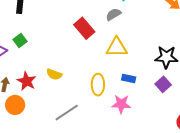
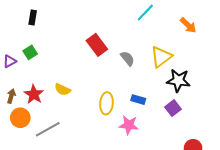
gray semicircle: (113, 14) -> (127, 58), moved, turned 77
yellow triangle: (117, 47) -> (161, 57), moved, turned -40
gray line: (67, 113) -> (48, 129), moved

